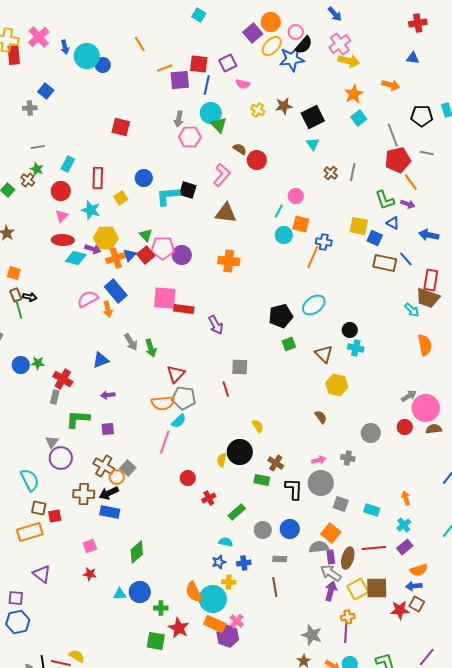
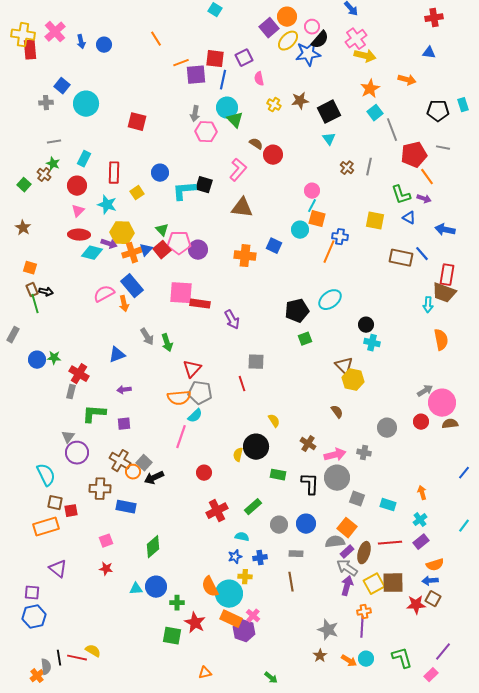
cyan circle: (87, 56) -> (86, 104), moved
blue circle: (103, 65) -> (104, 45), moved
pink semicircle: (243, 84) -> (259, 79), turned 64
gray line: (393, 135) -> (392, 130), moved
cyan line: (279, 211) -> (312, 206), moved
blue square: (375, 238) -> (274, 246), moved
cyan arrow: (412, 310) -> (428, 305), turned 49
brown triangle: (324, 354) -> (344, 366), moved
pink arrow: (319, 460) -> (335, 455), size x1.5
brown cross: (276, 463) -> (308, 444), moved
black arrow: (109, 493) -> (154, 478), moved
red cross: (209, 498) -> (217, 511), moved, size x1.5
purple rectangle: (331, 557) -> (347, 552), turned 56

